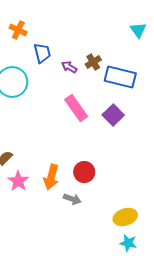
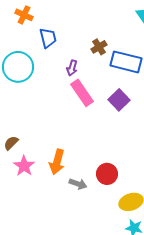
purple arrow: (69, 67) -> (72, 68), moved, turned -105
red circle: (84, 172) -> (107, 174), moved

